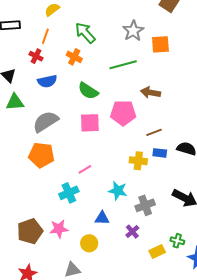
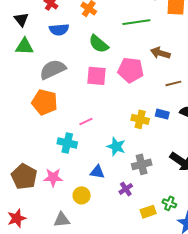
brown line: (154, 132) -> (173, 83), moved
cyan cross: (69, 193) -> (67, 143), turned 30
brown pentagon: (30, 231) -> (24, 177), turned -30

